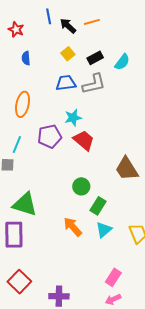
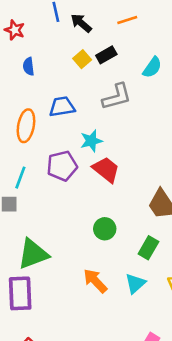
orange line: (92, 22) -> (127, 20), moved
black rectangle: (95, 58) -> (106, 55), moved
blue trapezoid: (66, 83) -> (62, 107), moved
green triangle: (25, 204) -> (33, 254), turned -36
green rectangle: (98, 206) -> (148, 248), moved

